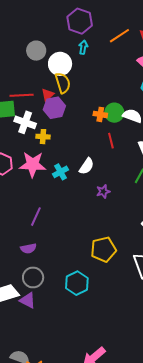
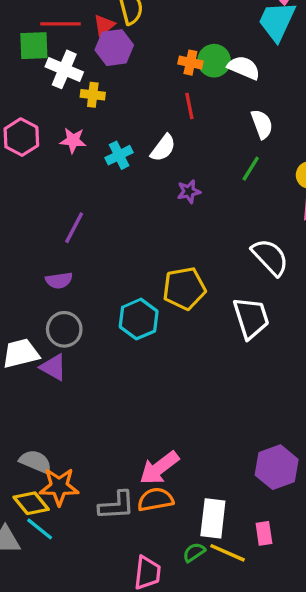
red line: (111, 141) -> (189, 106), moved
pink star: (33, 164) -> (73, 140), size x0.6
cyan hexagon: (77, 283) -> (139, 319), moved

